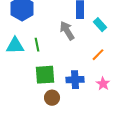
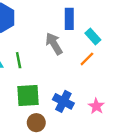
orange line: (98, 55) -> (87, 59), moved
blue cross: (75, 80) -> (63, 101), turned 30

